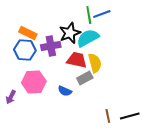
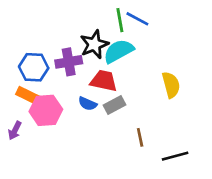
blue line: (102, 14) -> (137, 19), turned 48
orange rectangle: (28, 33) -> (28, 96), moved
yellow semicircle: (95, 63) -> (171, 85), moved
blue semicircle: (65, 91) -> (88, 104), moved
brown line: (108, 116) -> (140, 137), moved

